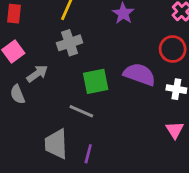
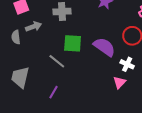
pink triangle: (175, 130) -> (119, 82), moved
gray trapezoid: (56, 144) -> (20, 77), moved

